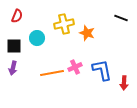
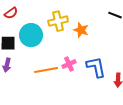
red semicircle: (17, 16) -> (11, 13), turned 32
cyan circle: (37, 38) -> (31, 35), size x1.5

